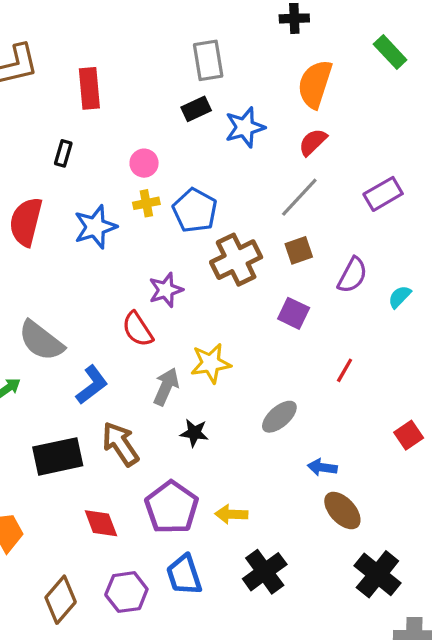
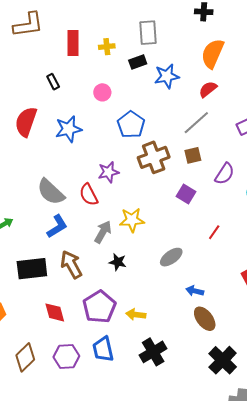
black rectangle: (63, 153) -> (53, 82), turned -49
yellow cross: (146, 203) -> (107, 47), moved
gray semicircle: (41, 341) -> (51, 192), moved

